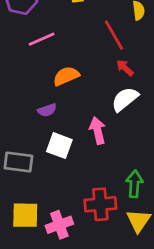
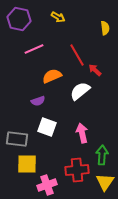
red line: (114, 35) -> (77, 55), moved
white semicircle: (125, 99) -> (80, 91), moved
pink arrow: (98, 131) -> (82, 133), moved
yellow square: (25, 215) -> (27, 164), moved

